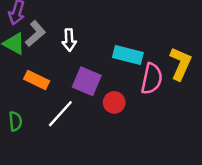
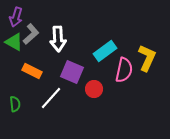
white arrow: (69, 40) -> (58, 39), size x1.4
cyan rectangle: (128, 55) -> (105, 51), turned -50

